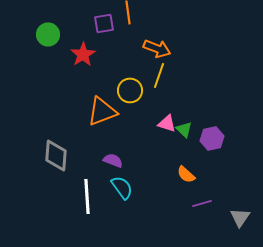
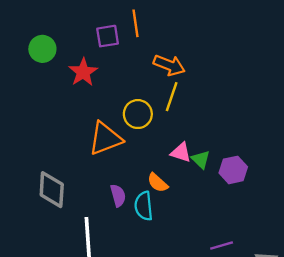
purple semicircle: (113, 160) -> (118, 195), turned 54
orange semicircle: (186, 174) -> (158, 183), moved
cyan semicircle: (122, 187) -> (144, 206), moved, turned -150

